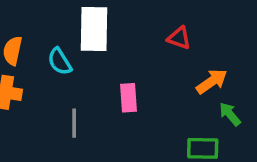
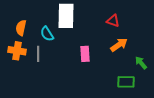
orange arrow: (212, 81) -> (119, 45), moved
gray line: (74, 123) -> (38, 54), moved

